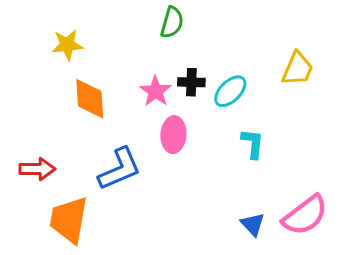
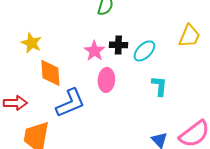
yellow star: (67, 45) -> (31, 43), moved, turned 30
orange diamond: (90, 99) -> (50, 73), moved

